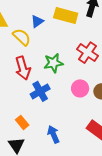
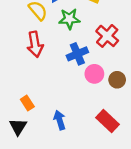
green star: (53, 63) -> (69, 19), moved
blue cross: (40, 91) -> (77, 54), moved

